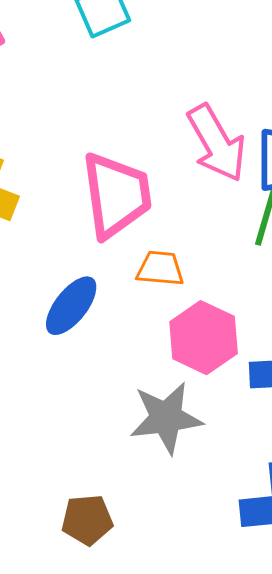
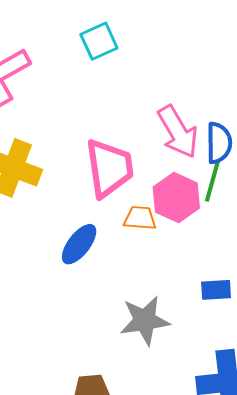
pink hexagon: (204, 338) -> (176, 198), moved

